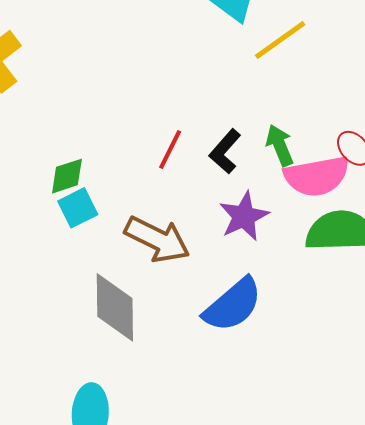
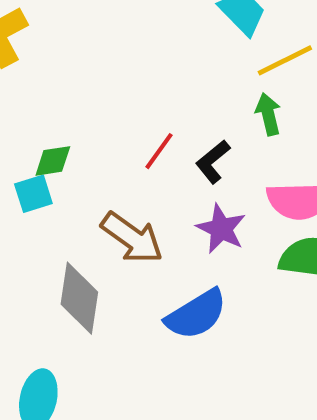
green arrow: (280, 145) -> (268, 114), moved
cyan square: (78, 208) -> (33, 194), moved
purple star: (244, 216) -> (221, 229), turned -30

